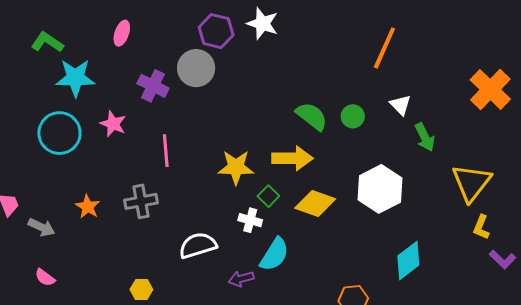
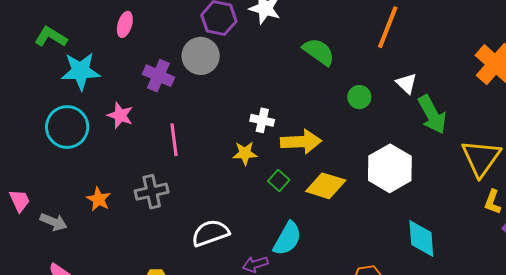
green semicircle: (312, 116) -> (319, 52), moved
green arrow: (425, 137) -> (432, 115), size x1.4
yellow star: (236, 167) -> (245, 153), size x0.7
white cross: (250, 220) -> (262, 120), moved
cyan diamond: (408, 260) -> (421, 238), turned -54

